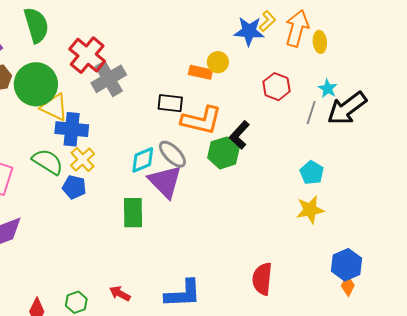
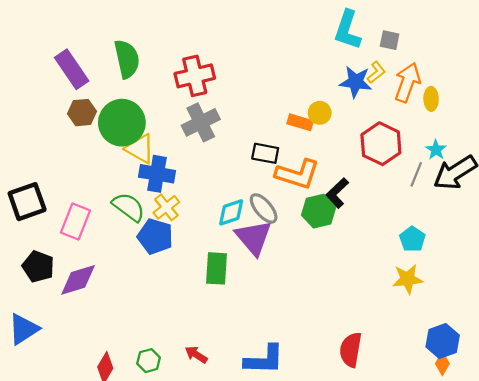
red cross: (87, 55) -> (195, 76), moved, turned 33
red hexagon: (276, 87) -> (381, 144), size x1.4
blue pentagon: (74, 187) -> (155, 236), size x1.4

